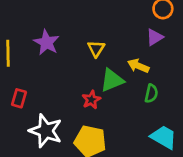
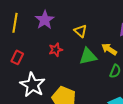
yellow triangle: (96, 49) -> (80, 31), turned -32
red star: (91, 100) -> (56, 50), moved

